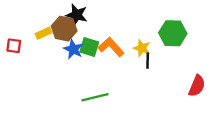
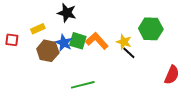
brown hexagon: (64, 29) -> (48, 51), moved
black line: (148, 61) -> (129, 53), turned -48

